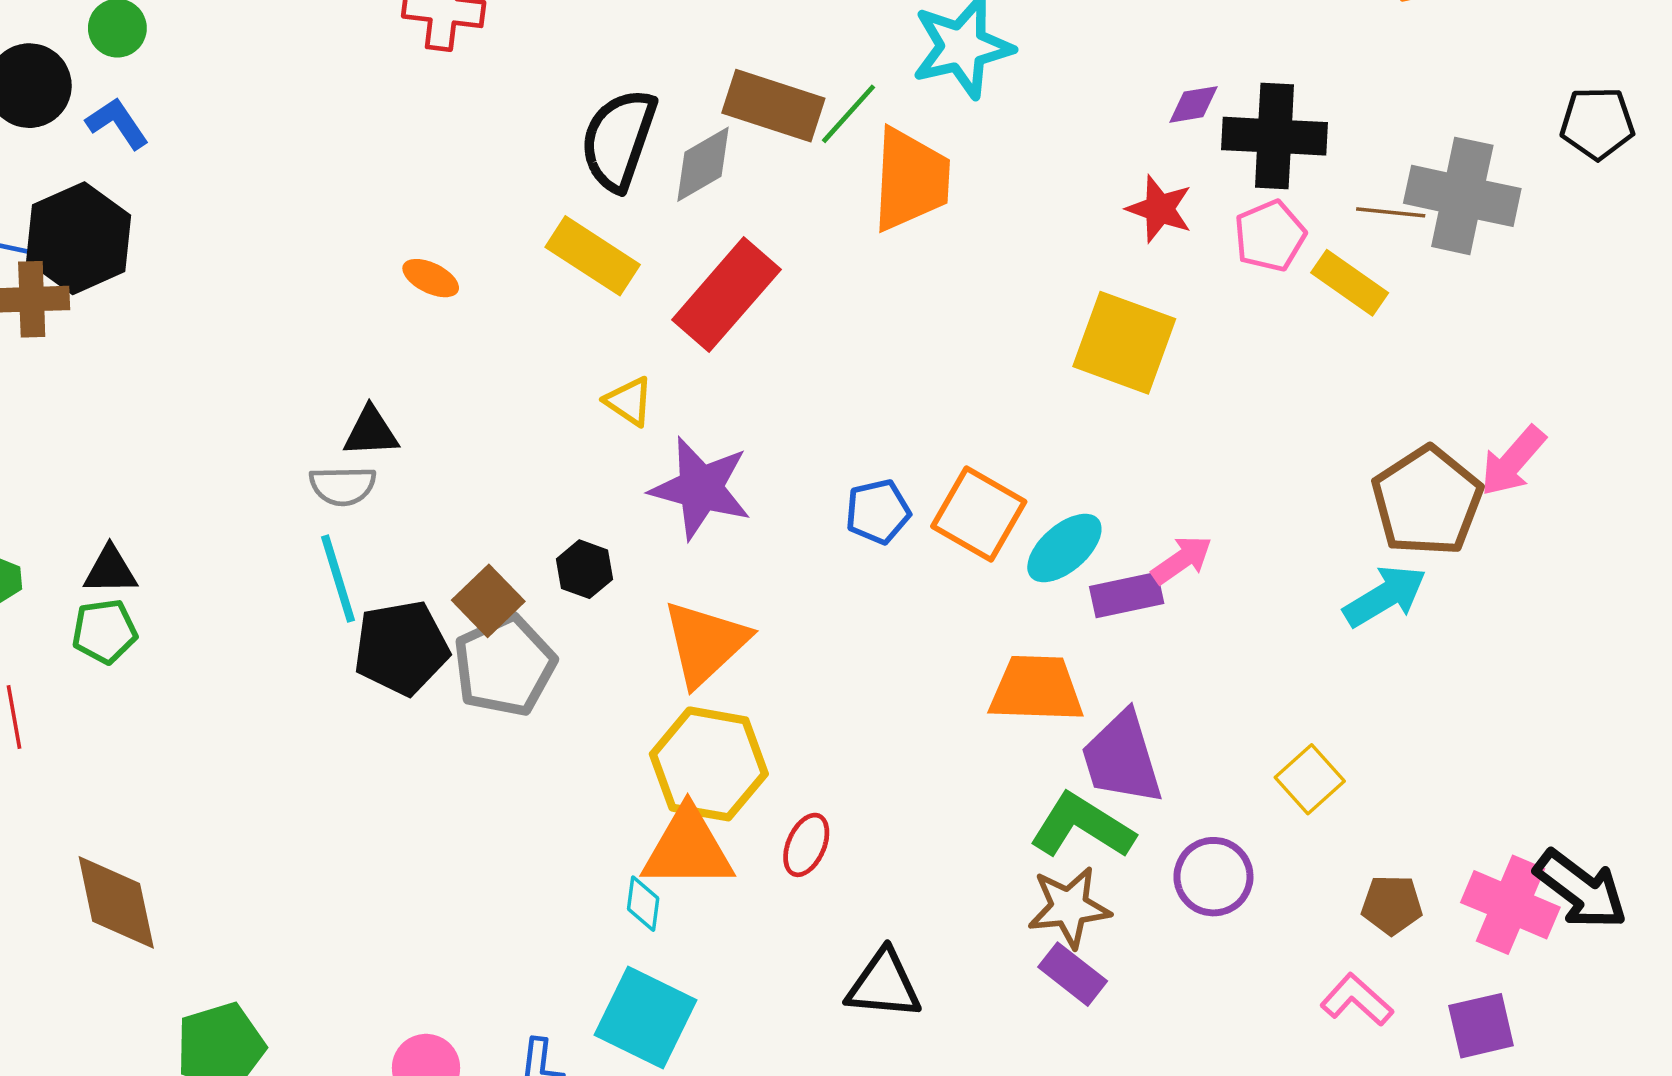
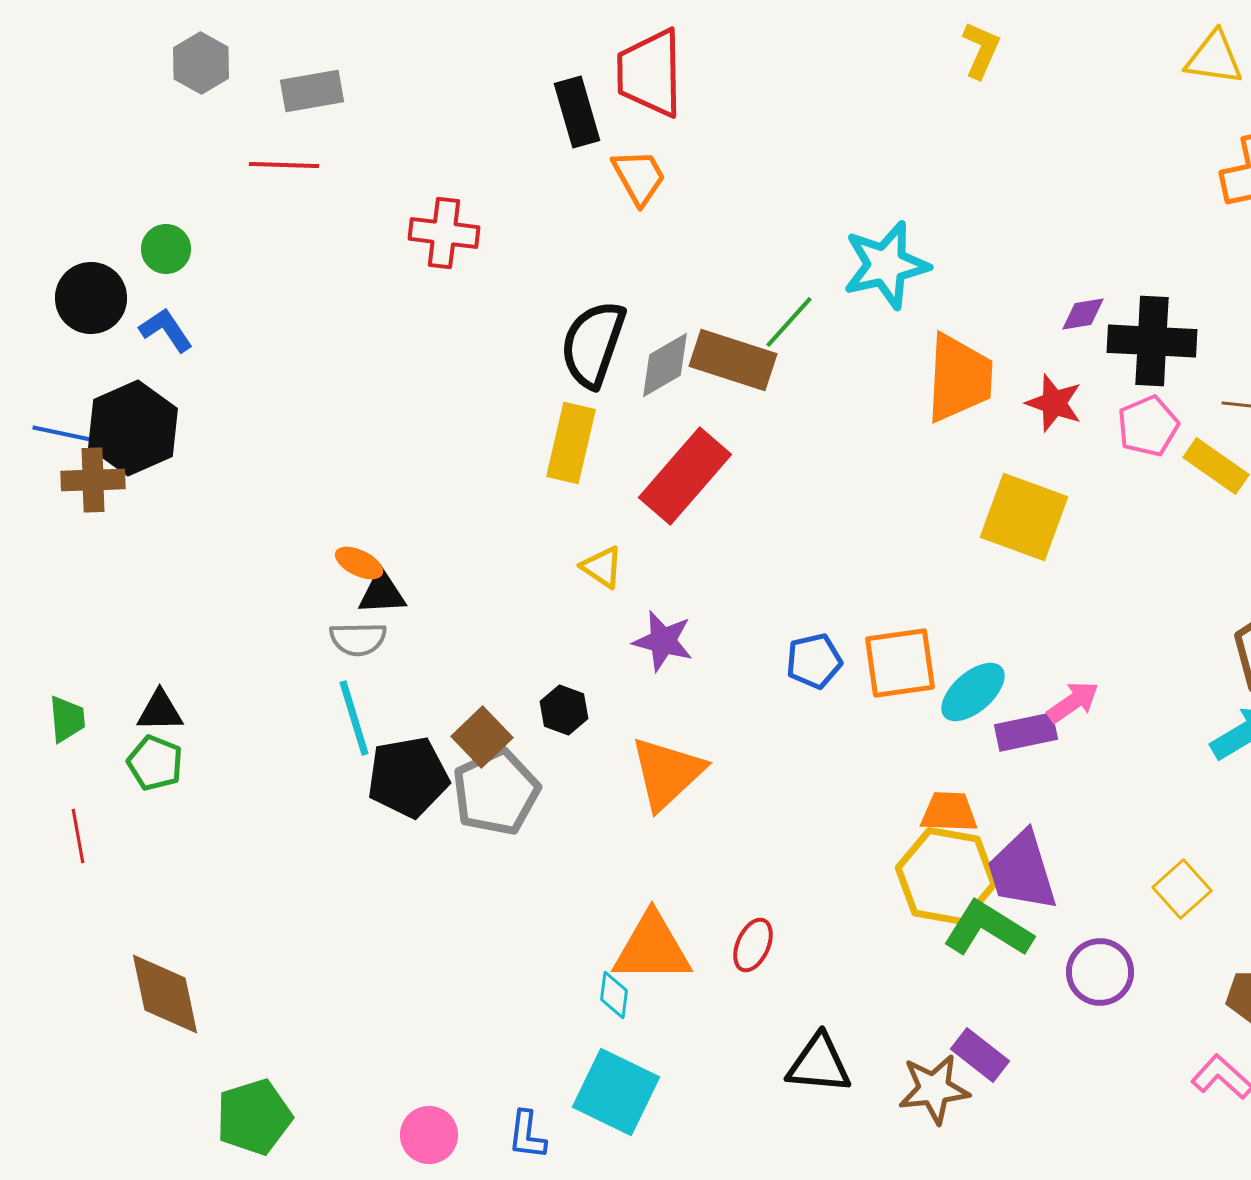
brown rectangle: (773, 106) -> (733, 360), moved
orange trapezoid: (911, 180) -> (959, 378), moved
yellow rectangle: (593, 256) -> (571, 443), turned 70
orange ellipse: (431, 278) -> (359, 563), moved
purple star: (701, 488) -> (663, 641), size x0.7
orange square: (979, 514) -> (900, 663), turned -38
green pentagon: (104, 631) -> (155, 763), turned 30
orange trapezoid: (1036, 689) -> (949, 812), size x0.7
yellow hexagon: (709, 764) -> (946, 876), moved
brown star: (1069, 907) -> (934, 1089), moved

